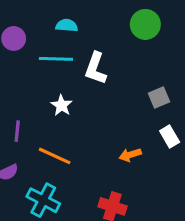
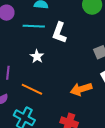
orange arrow: (130, 155) -> (81, 89), size x1.5

